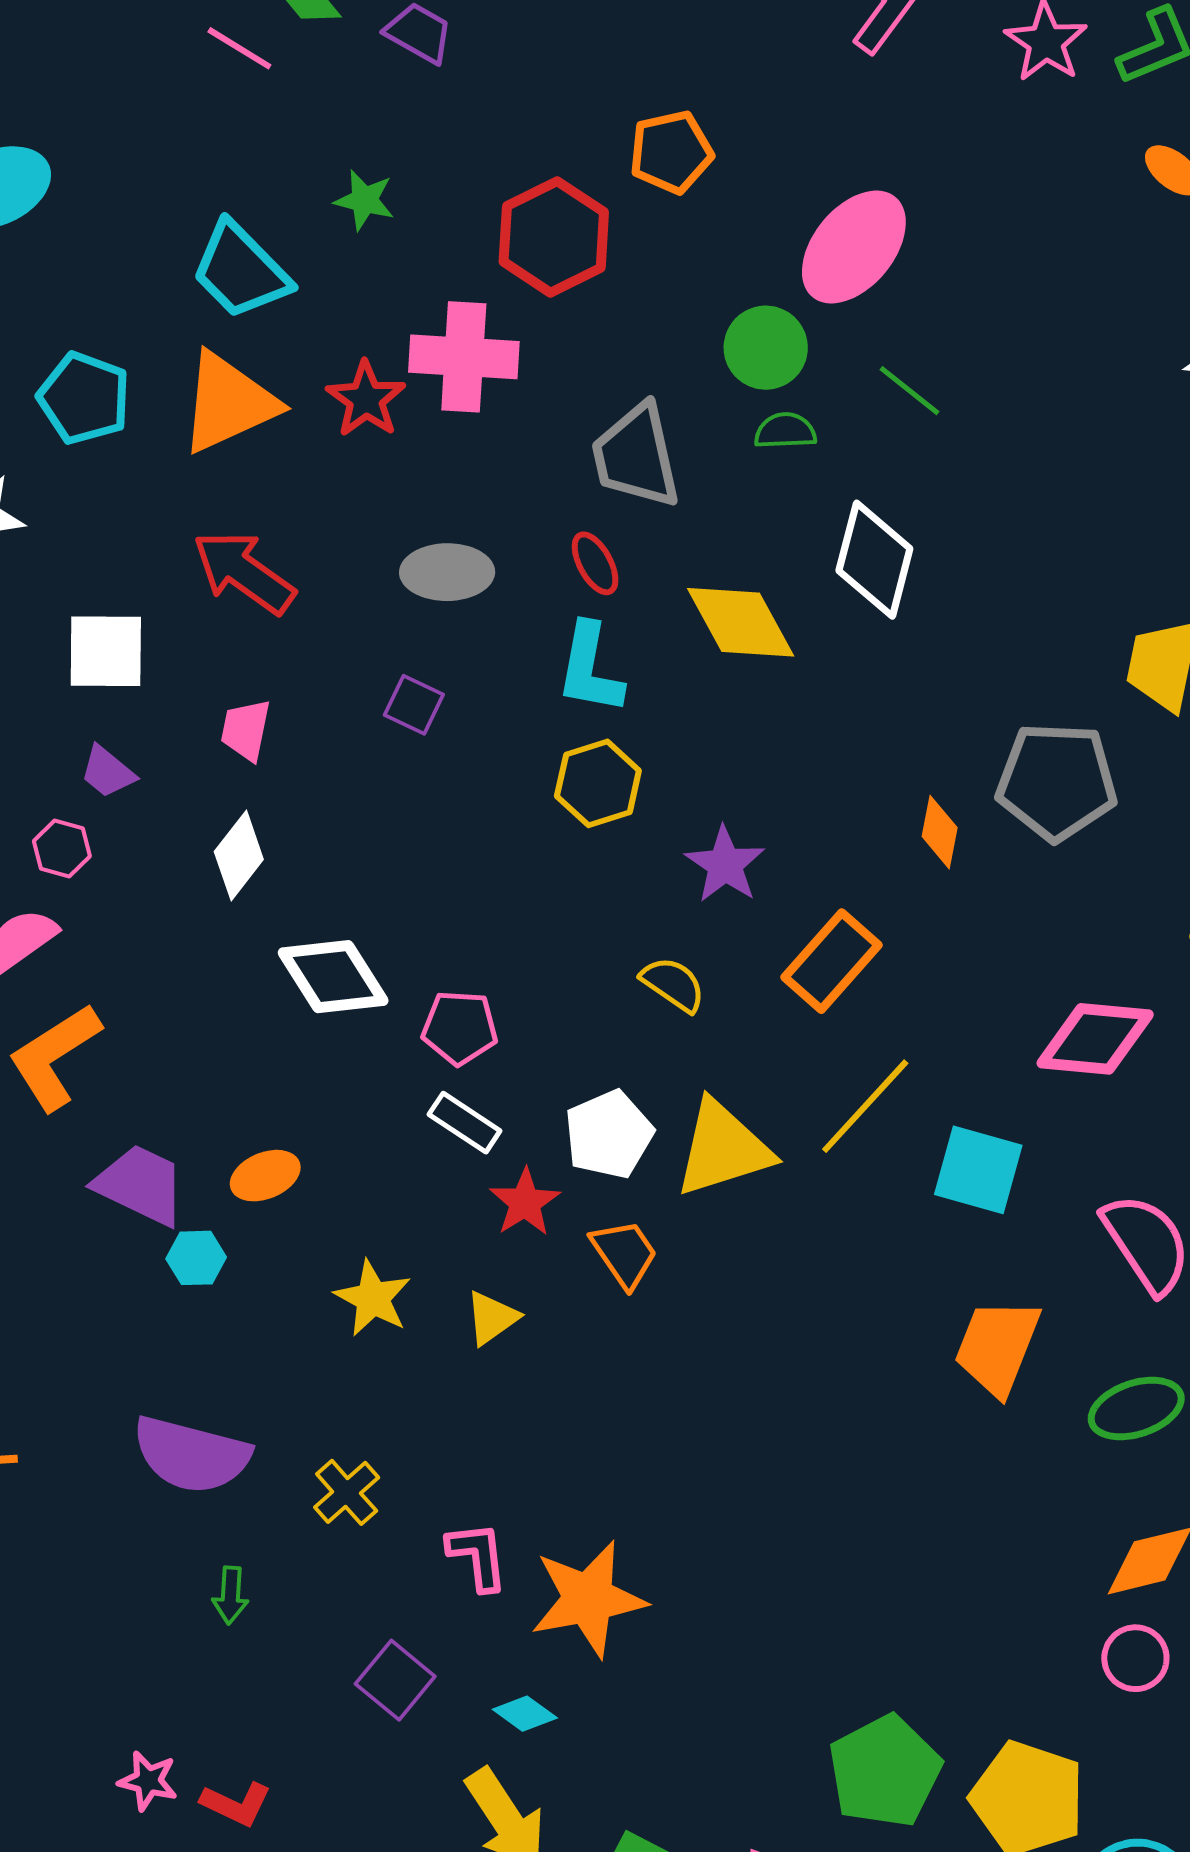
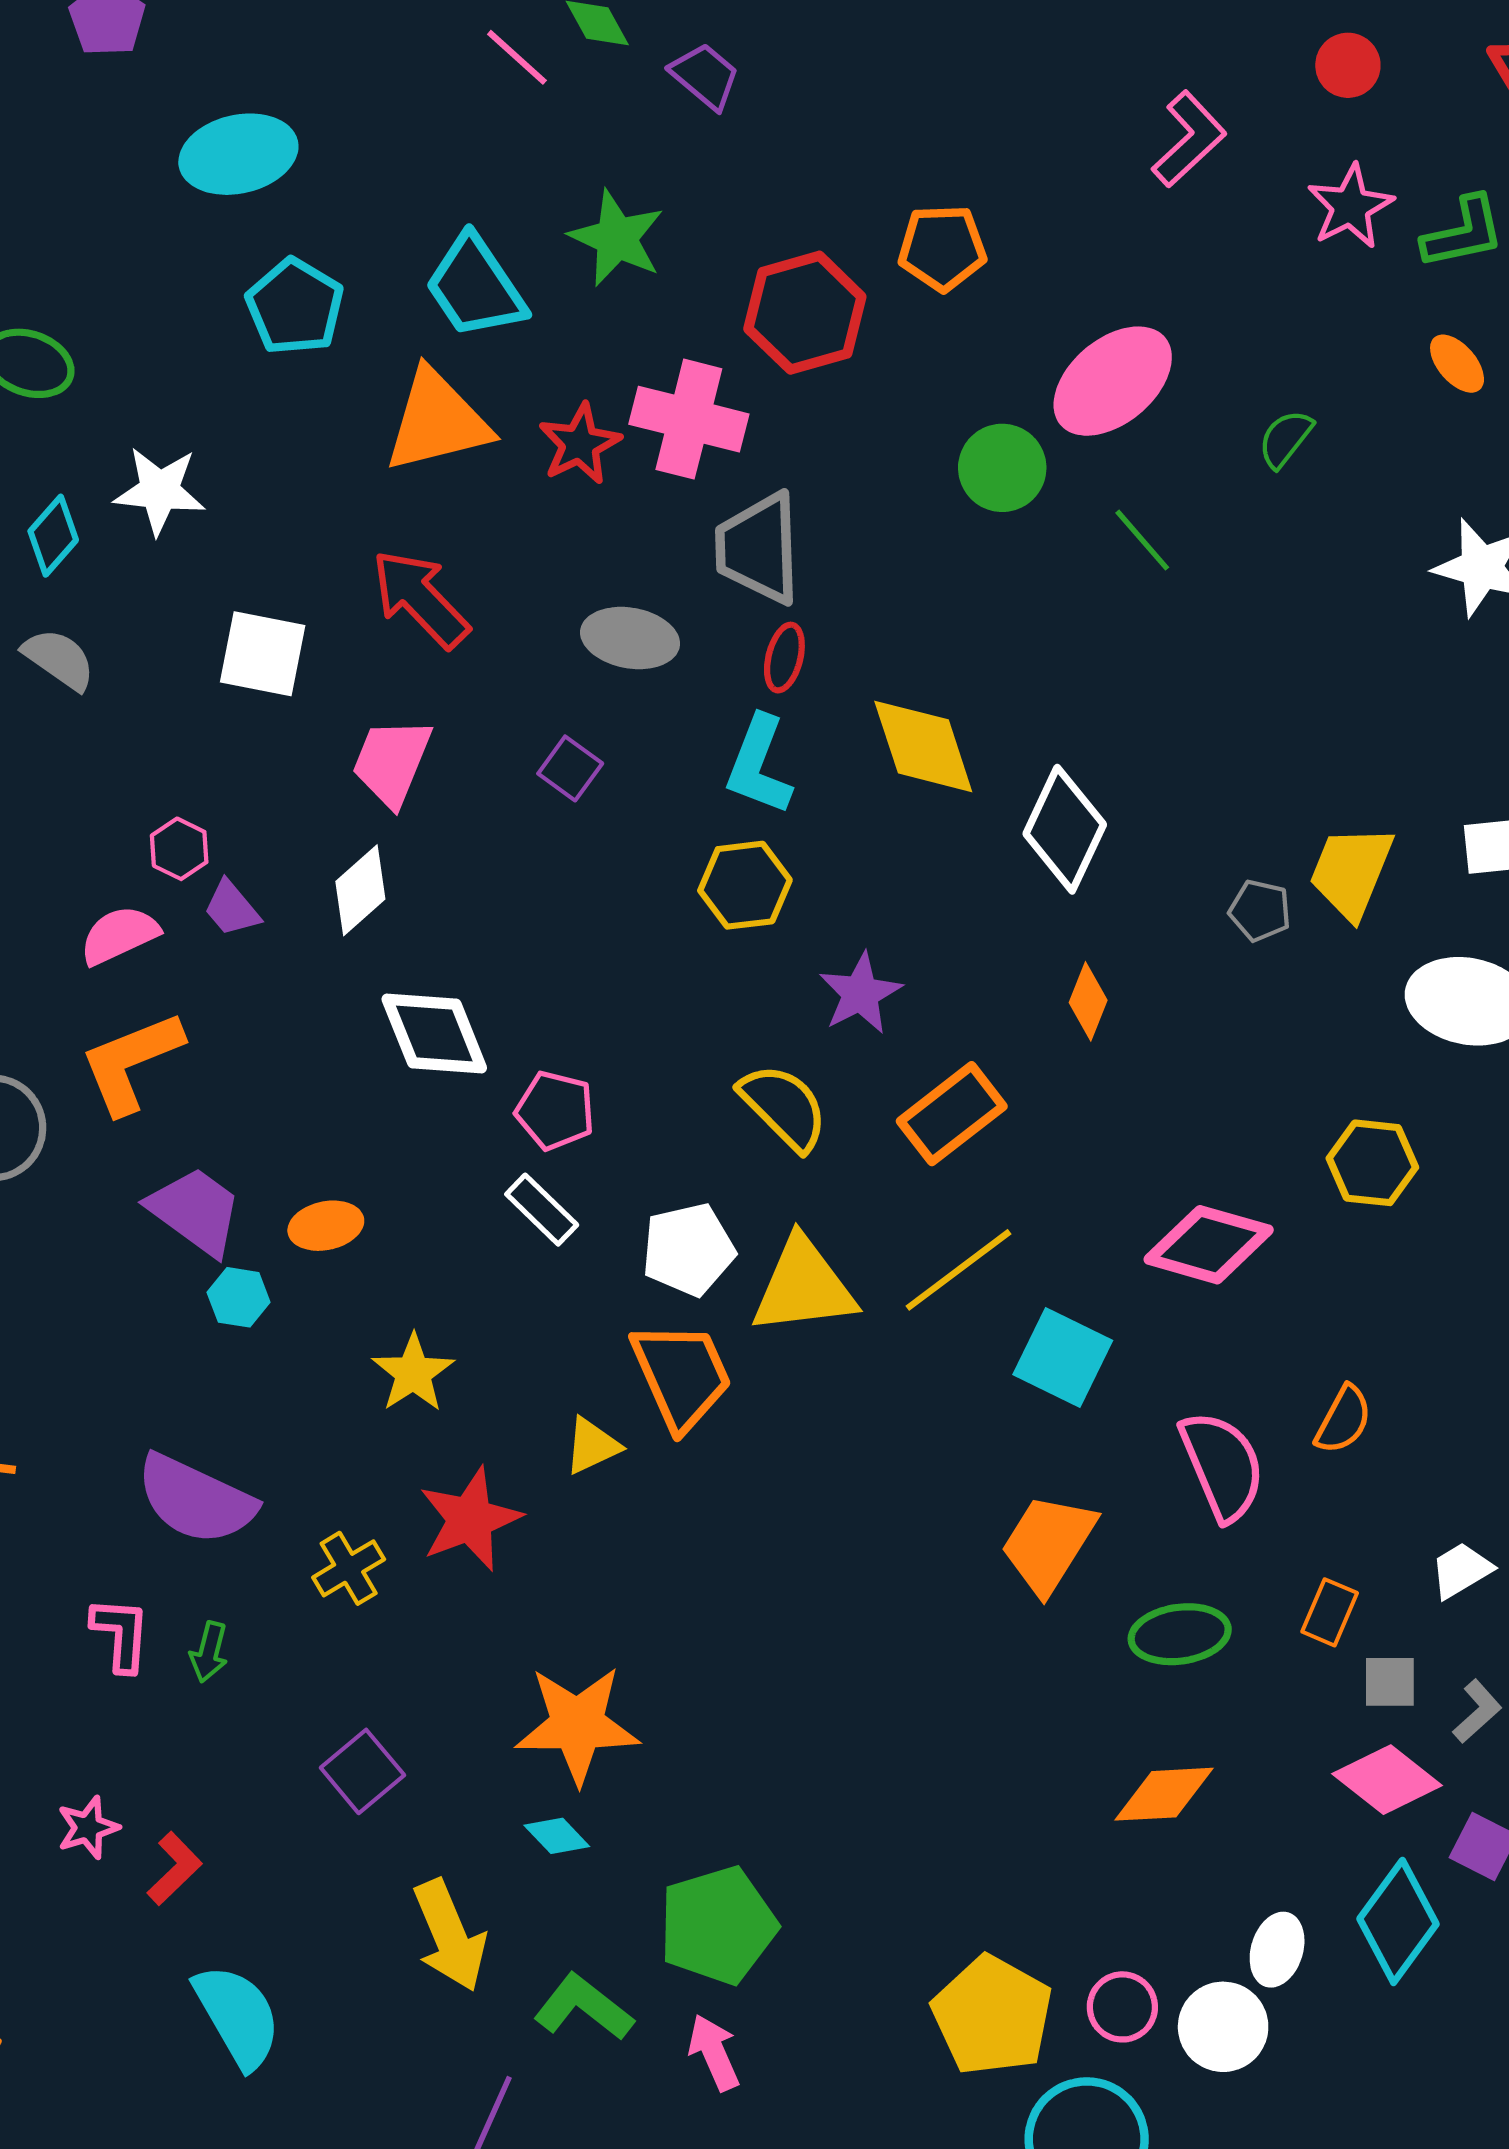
green star: (364, 200) -> (617, 238), size x1.5
cyan pentagon: (84, 398) -> (295, 307), moved
green semicircle: (785, 431) -> (1285, 439), moved, turned -60
gray trapezoid: (636, 456) -> (759, 548), moved
white diamond: (874, 560) -> (1065, 829), moved
red ellipse: (595, 563) -> (784, 658), turned 32
pink trapezoid: (246, 730) -> (392, 762), size x1.4
purple trapezoid: (107, 772) -> (232, 908), moved
gray pentagon: (1057, 781) -> (1260, 911), moved, size x0.5
yellow semicircle: (673, 984) -> (784, 1107), size x1.4
red star: (525, 1202) -> (470, 1519), moved, size x1.4
orange trapezoid: (624, 1253) -> (681, 1375), size x1.5
yellow triangle: (492, 1318) -> (592, 1446), moved
pink L-shape: (478, 1556) -> (121, 1634), moved
pink circle: (1135, 1658) -> (1122, 2007), moved
cyan diamond: (525, 1714) -> (557, 1836), moved
green pentagon: (885, 1771) -> (718, 1925), moved
pink star: (148, 1781) -> (88, 1828), turned 30
red L-shape: (236, 1804) -> (174, 1868), turned -80

